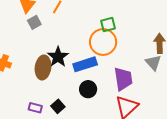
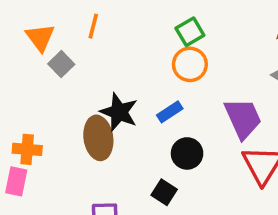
orange circle: (103, 42) -> (190, 64), size x0.7
blue rectangle: (85, 64) -> (170, 112), size x0.6
black square: (58, 106) -> (164, 192), moved

